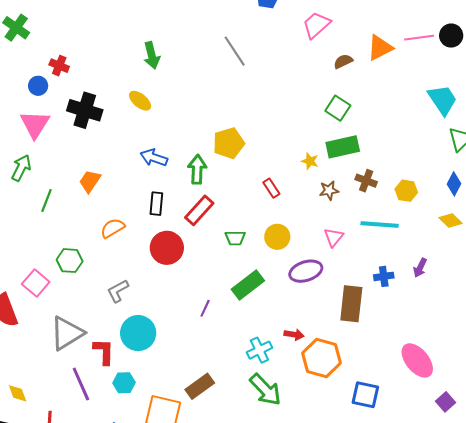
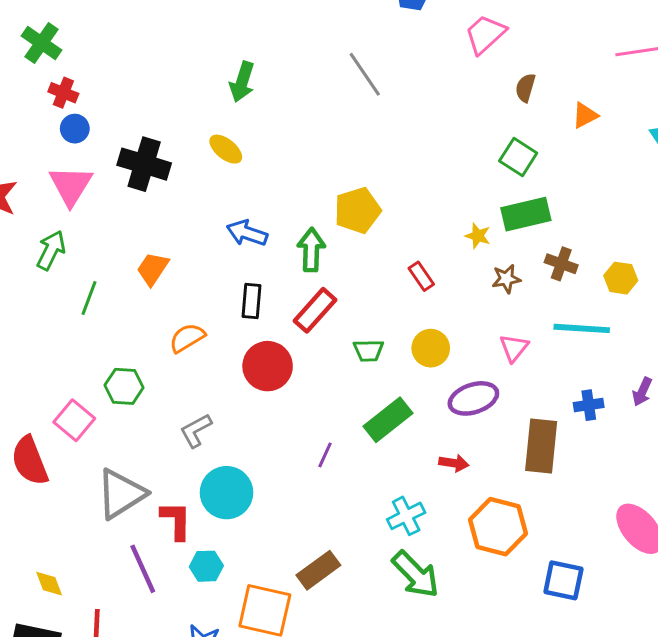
orange triangle: (380, 48) -> (585, 115), moved, size x0.7
green arrow: (152, 55) -> (242, 82), turned 32
brown semicircle: (343, 61) -> (525, 88), turned -48
red cross: (59, 66) -> (63, 93), moved
red arrow: (294, 335) -> (454, 463), moved

